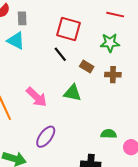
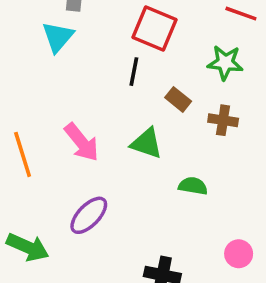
cyan triangle: (16, 41) -> (58, 37), turned 36
black line: (60, 54) -> (134, 72), turned 42
green semicircle: (109, 134) -> (193, 186), moved

